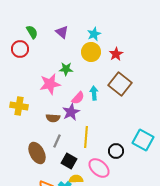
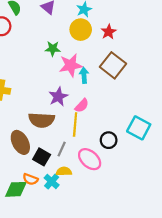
pink star: (50, 84) -> (71, 65), moved
pink semicircle: (78, 98) -> (82, 106), moved
brown semicircle: (53, 118) -> (42, 120), moved, size x1.6
gray line: (57, 141) -> (62, 149), moved
black square: (69, 161) -> (42, 157), moved

